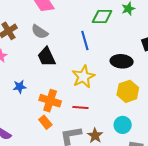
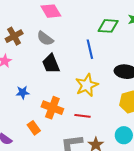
orange rectangle: (45, 122) -> (34, 128), moved

